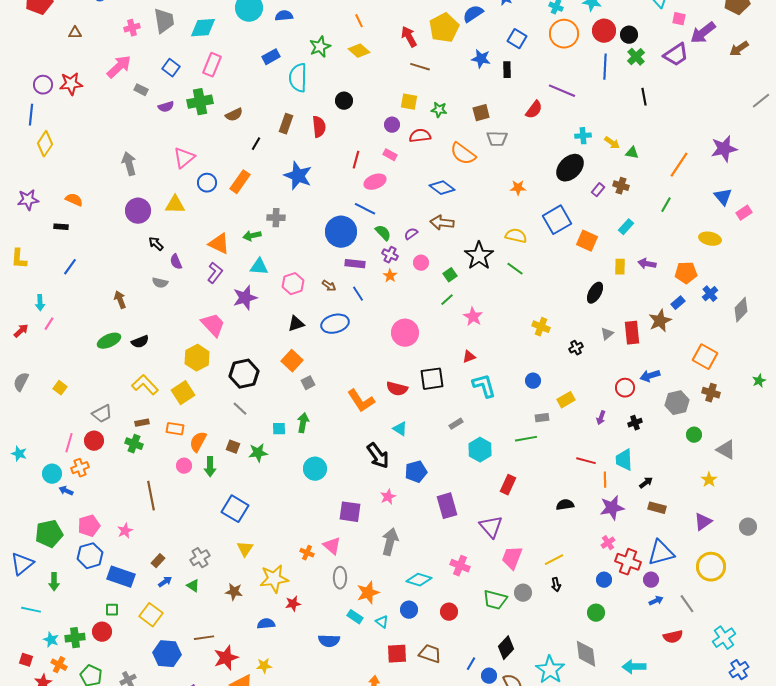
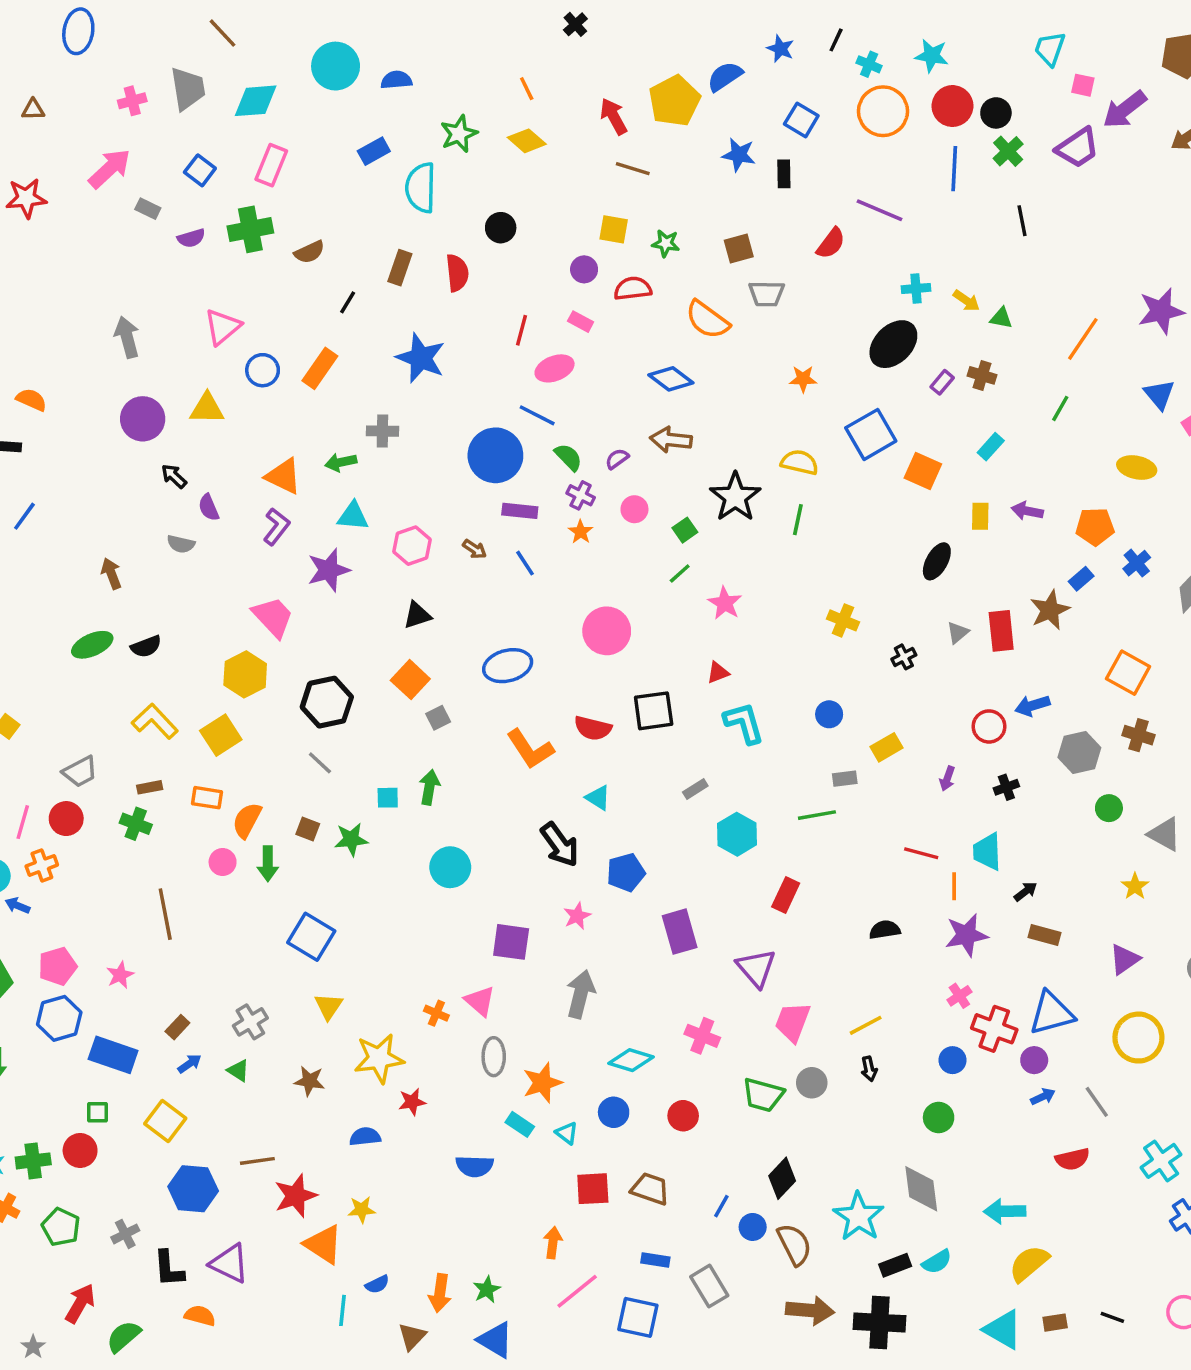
green line: (515, 269) -> (798, 520), turned 66
blue ellipse: (335, 324) -> (508, 666), moved

